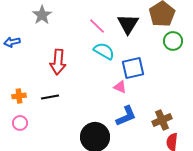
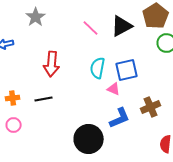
black triangle: (128, 24) -> (122, 26), turned 30
cyan semicircle: (104, 51) -> (98, 68), moved, turned -110
brown cross: (162, 120) -> (151, 107), moved

